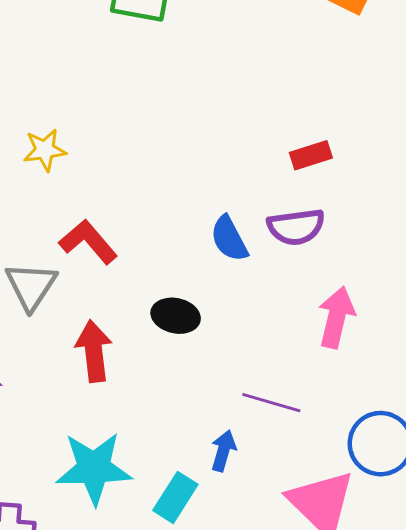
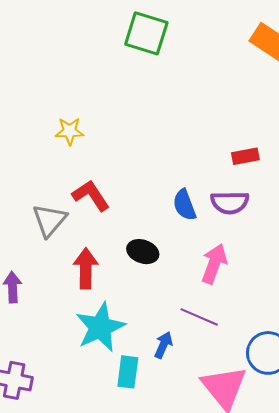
pink arrow: (336, 317) -> (214, 264), moved
cyan star: (94, 468) -> (100, 327), moved, turned -30
cyan rectangle: (175, 497) -> (128, 372), turned -32

